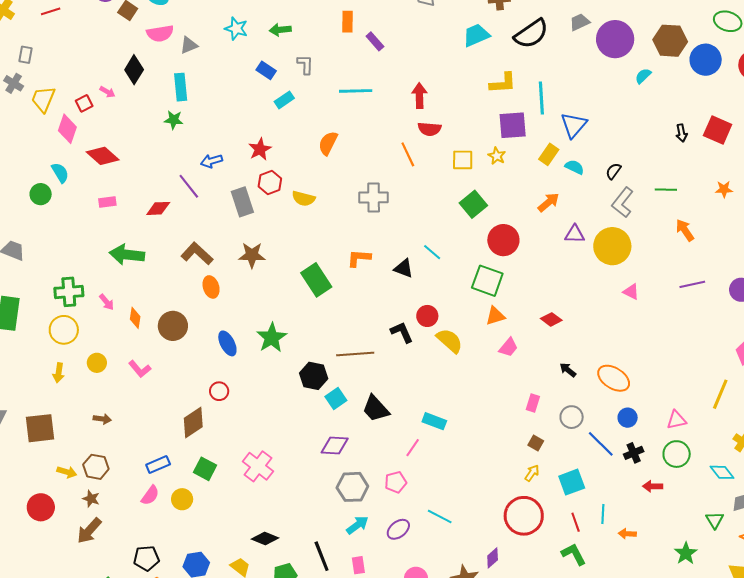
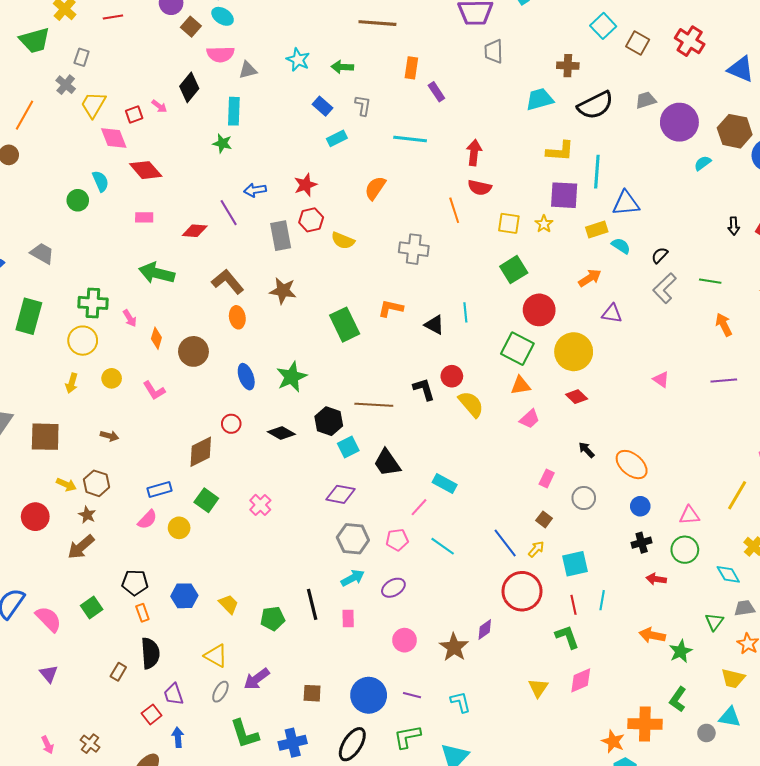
blue triangle: (574, 125) -> (626, 203), turned 36
pink diamond: (67, 129) -> (114, 138), turned -48
yellow rectangle: (549, 154) -> (597, 229), turned 30
yellow circle: (612, 246) -> (574, 352), moved
cyan line: (432, 252) -> (465, 312), turned 36
blue line: (601, 444) -> (505, 543), moved
pink cross: (258, 466) -> (260, 505), size x0.7
cyan line: (440, 516) -> (443, 546), moved
orange arrow: (627, 534) -> (652, 635), moved, size x1.4
black diamond: (265, 539) -> (281, 433), moved

